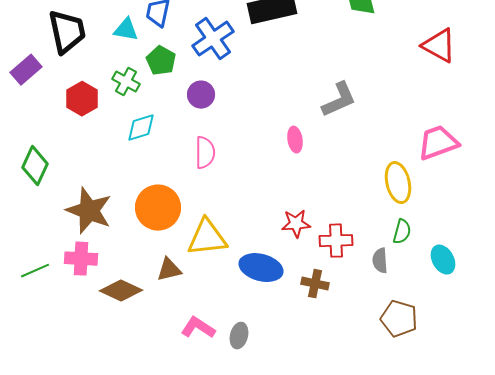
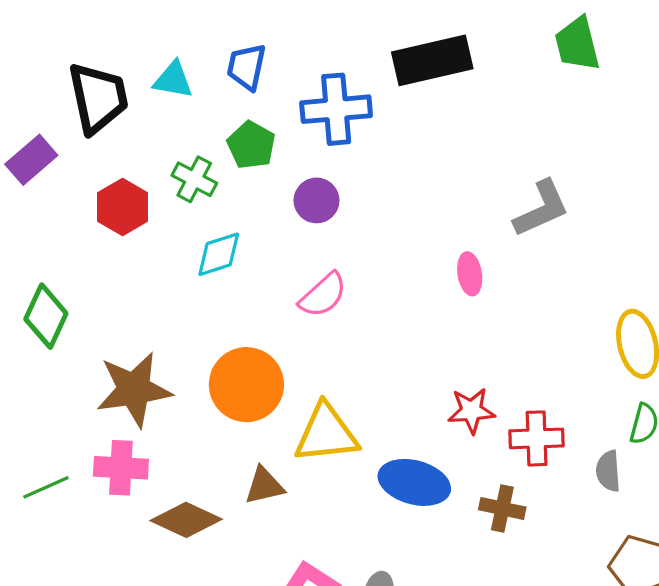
cyan triangle: (126, 30) -> (173, 80), moved
blue cross: (213, 39) -> (336, 109), turned 30
pink semicircle: (205, 153) -> (323, 295), turned 48
brown star: (89, 211) -> (134, 390), turned -30

